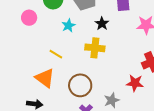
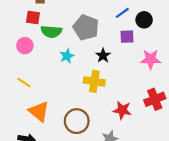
yellow line: (56, 54) -> (24, 83), moved
red star: (135, 83) -> (122, 110), moved

